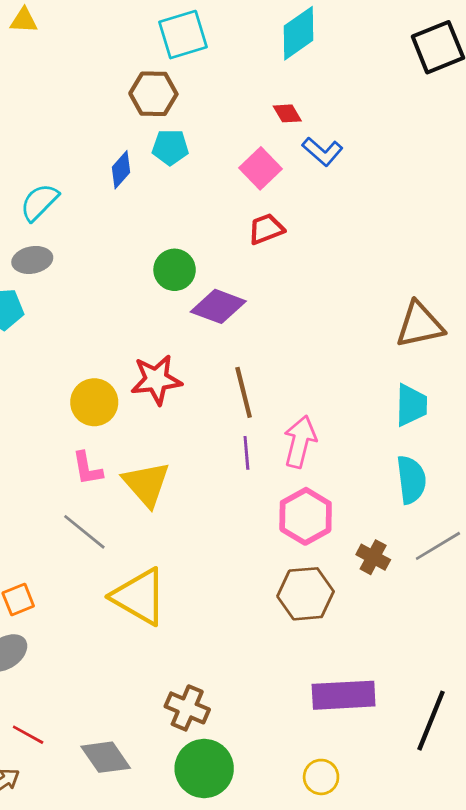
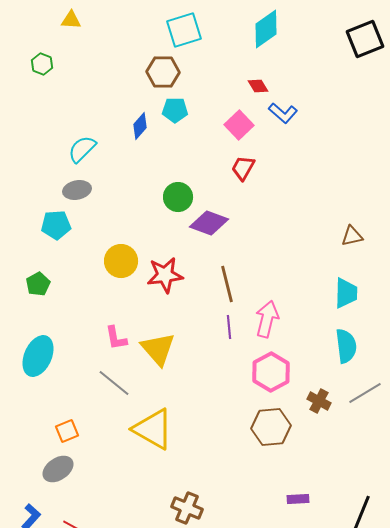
red trapezoid: (266, 229) -> (243, 168), turned -40
brown triangle: (420, 325) -> (352, 236), size x0.6
yellow circle: (94, 402) -> (121, 261), moved
purple rectangle: (344, 695) -> (298, 499), size x0.5

